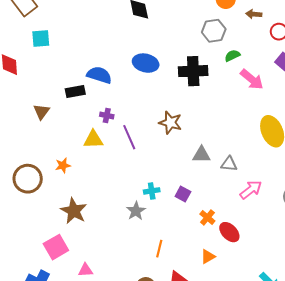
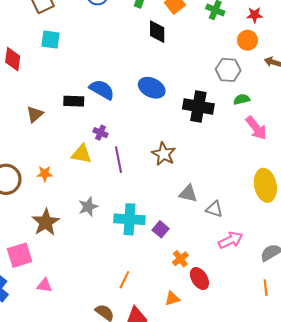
cyan cross: (152, 191) -> (129, 219), size x1.8
gray star: (136, 211) -> (88, 207), moved

